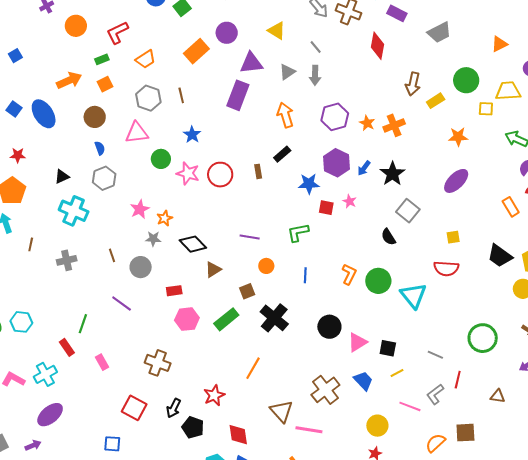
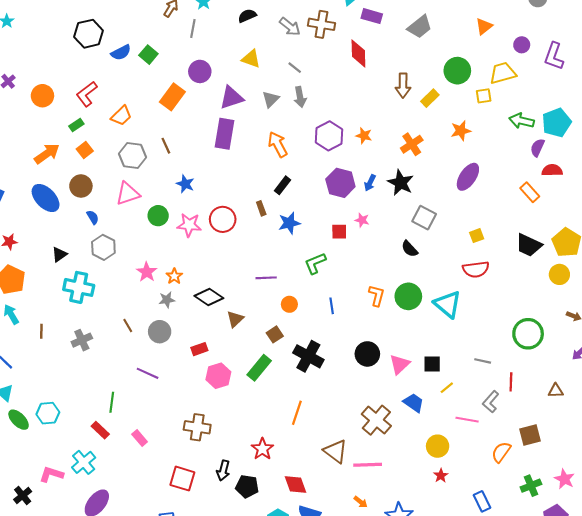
blue ellipse: (44, 114) -> (46, 198), moved
orange cross: (394, 125) -> (412, 144), moved
blue star: (309, 184) -> (289, 223), moved

